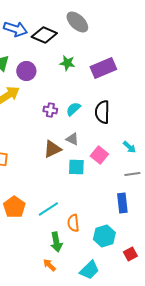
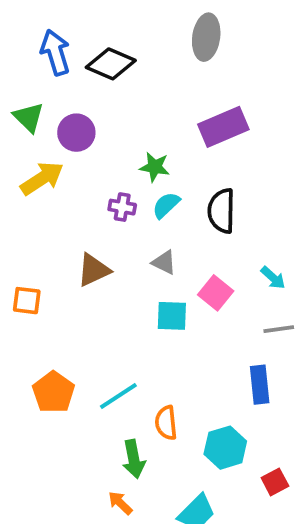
gray ellipse: (77, 22) -> (206, 37), moved, turned 55
blue arrow: (15, 29) -> (55, 52), turned -125
green star: (67, 63) -> (155, 167), moved
brown triangle: (52, 149) -> (94, 270), moved

